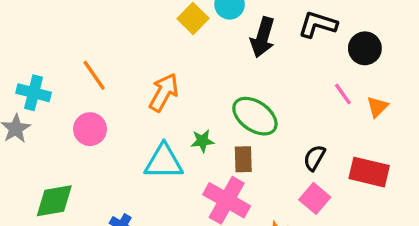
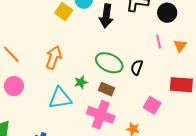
pink line: (343, 94) -> (159, 41), turned 32
black semicircle: (314, 158) -> (137, 67), moved
brown rectangle: (243, 159) -> (107, 89), turned -56

